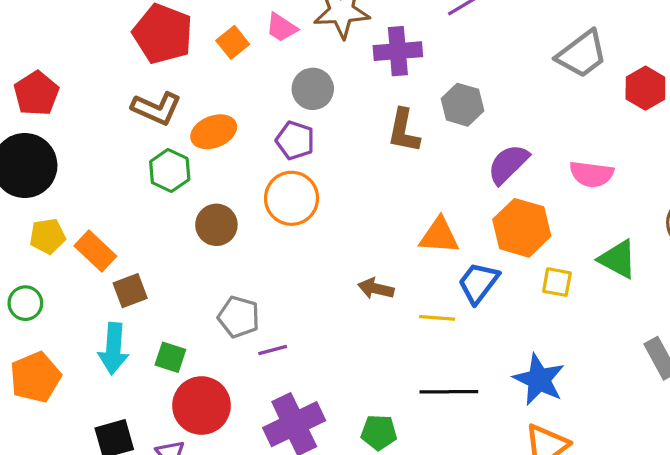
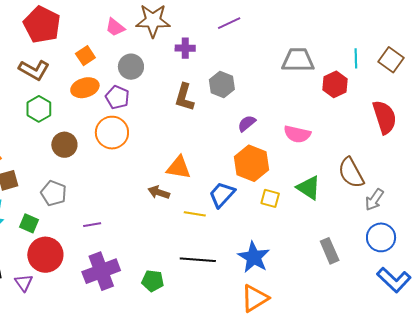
orange square: (233, 42) -> (85, 56), moved
purple cross: (398, 51) -> (185, 48), size x0.7
gray trapezoid: (582, 54) -> (298, 60), turned -148
orange ellipse: (214, 132) -> (85, 88), moved
purple semicircle: (508, 164) -> (247, 123), size x0.7
orange triangle: (439, 236) -> (179, 168), moved
gray pentagon: (239, 317) -> (54, 193), moved

